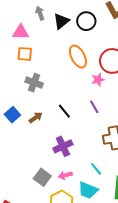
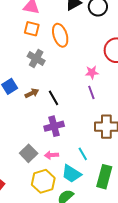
orange ellipse: (78, 57) -> (60, 35), moved
pink star: (98, 80) -> (92, 72), moved
black line: (64, 111) -> (53, 98), moved

